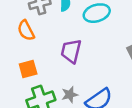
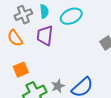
purple trapezoid: (71, 51) -> (45, 35), moved

